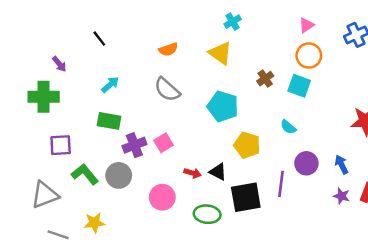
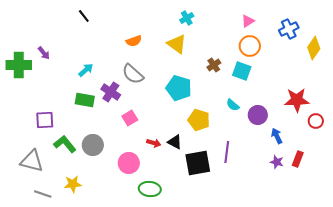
black line: (99, 39) -> (84, 16), moved
green cross: (44, 97) -> (19, 65), moved
purple cross: (134, 145) -> (111, 92), moved, turned -36
purple circle: (306, 163) -> (258, 115), moved
gray triangle: (45, 195) -> (32, 161), turned 35
green ellipse: (207, 214) -> (150, 189), moved

